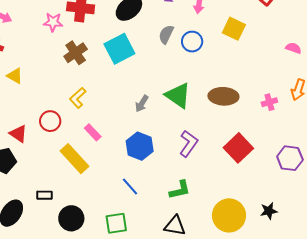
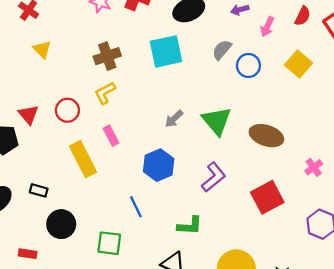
brown cross: (76, 53) -> (107, 56), moved
pink cross: (269, 102) -> (314, 167), moved, turned -35

